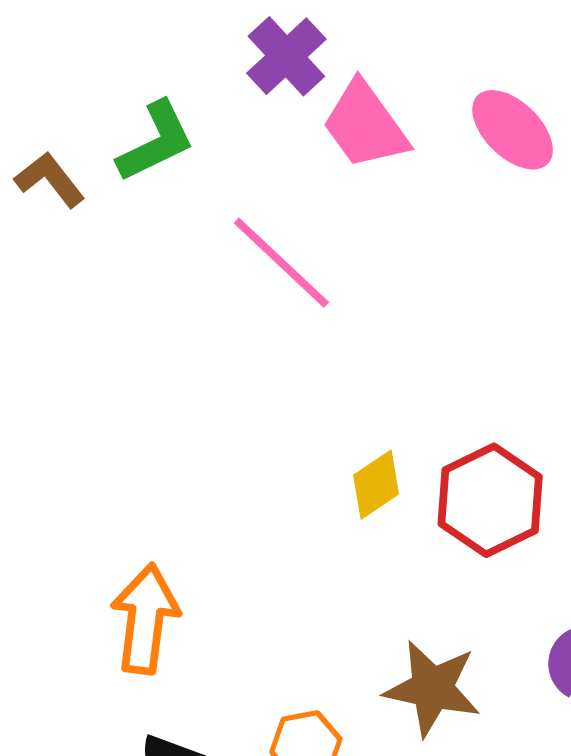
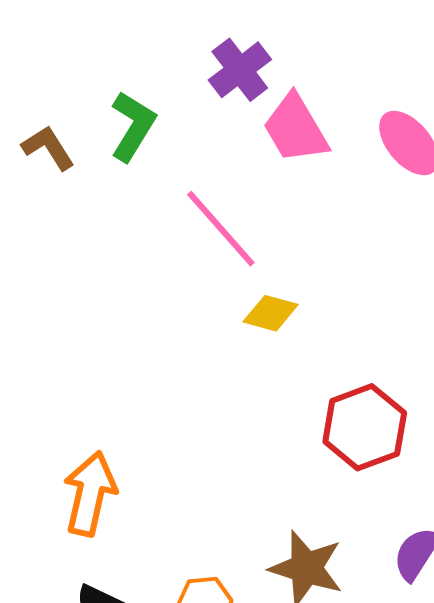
green L-shape: (156, 142) -> (133, 126), turned -38
yellow diamond: (376, 485) -> (271, 313), moved, turned 44

